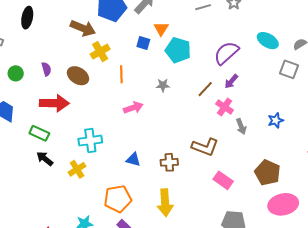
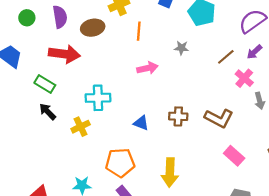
purple semicircle: (46, 69) -> (60, 17), size x1.5
brown ellipse: (78, 76) -> (93, 28), turned -50
brown cross: (169, 162) -> (178, 116), moved

